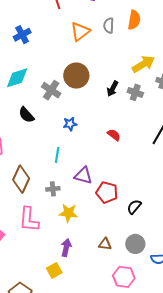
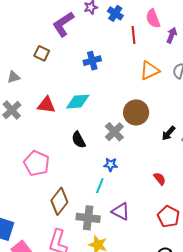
gray cross: (51, 90) -> (114, 132), moved
blue star: (70, 124) -> (111, 165), moved
gray cross: (53, 189) -> (88, 218), size x1.6
red pentagon: (107, 192) -> (168, 217), moved

